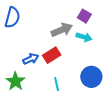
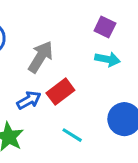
gray arrow: (62, 30) -> (41, 57), moved, turned -30
cyan line: (57, 84) -> (72, 135), turned -40

